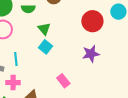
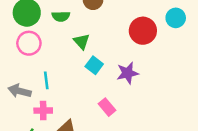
cyan square: (46, 47) -> (94, 65), moved
purple star: (91, 54) -> (128, 73), moved

